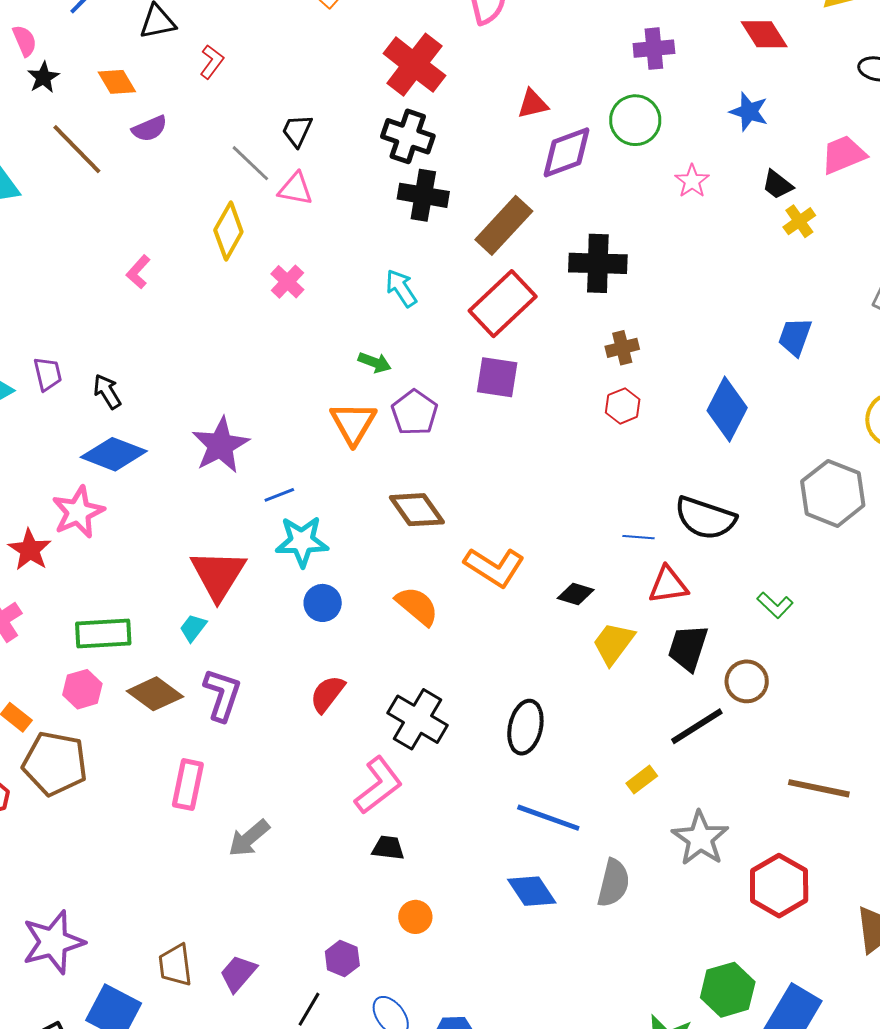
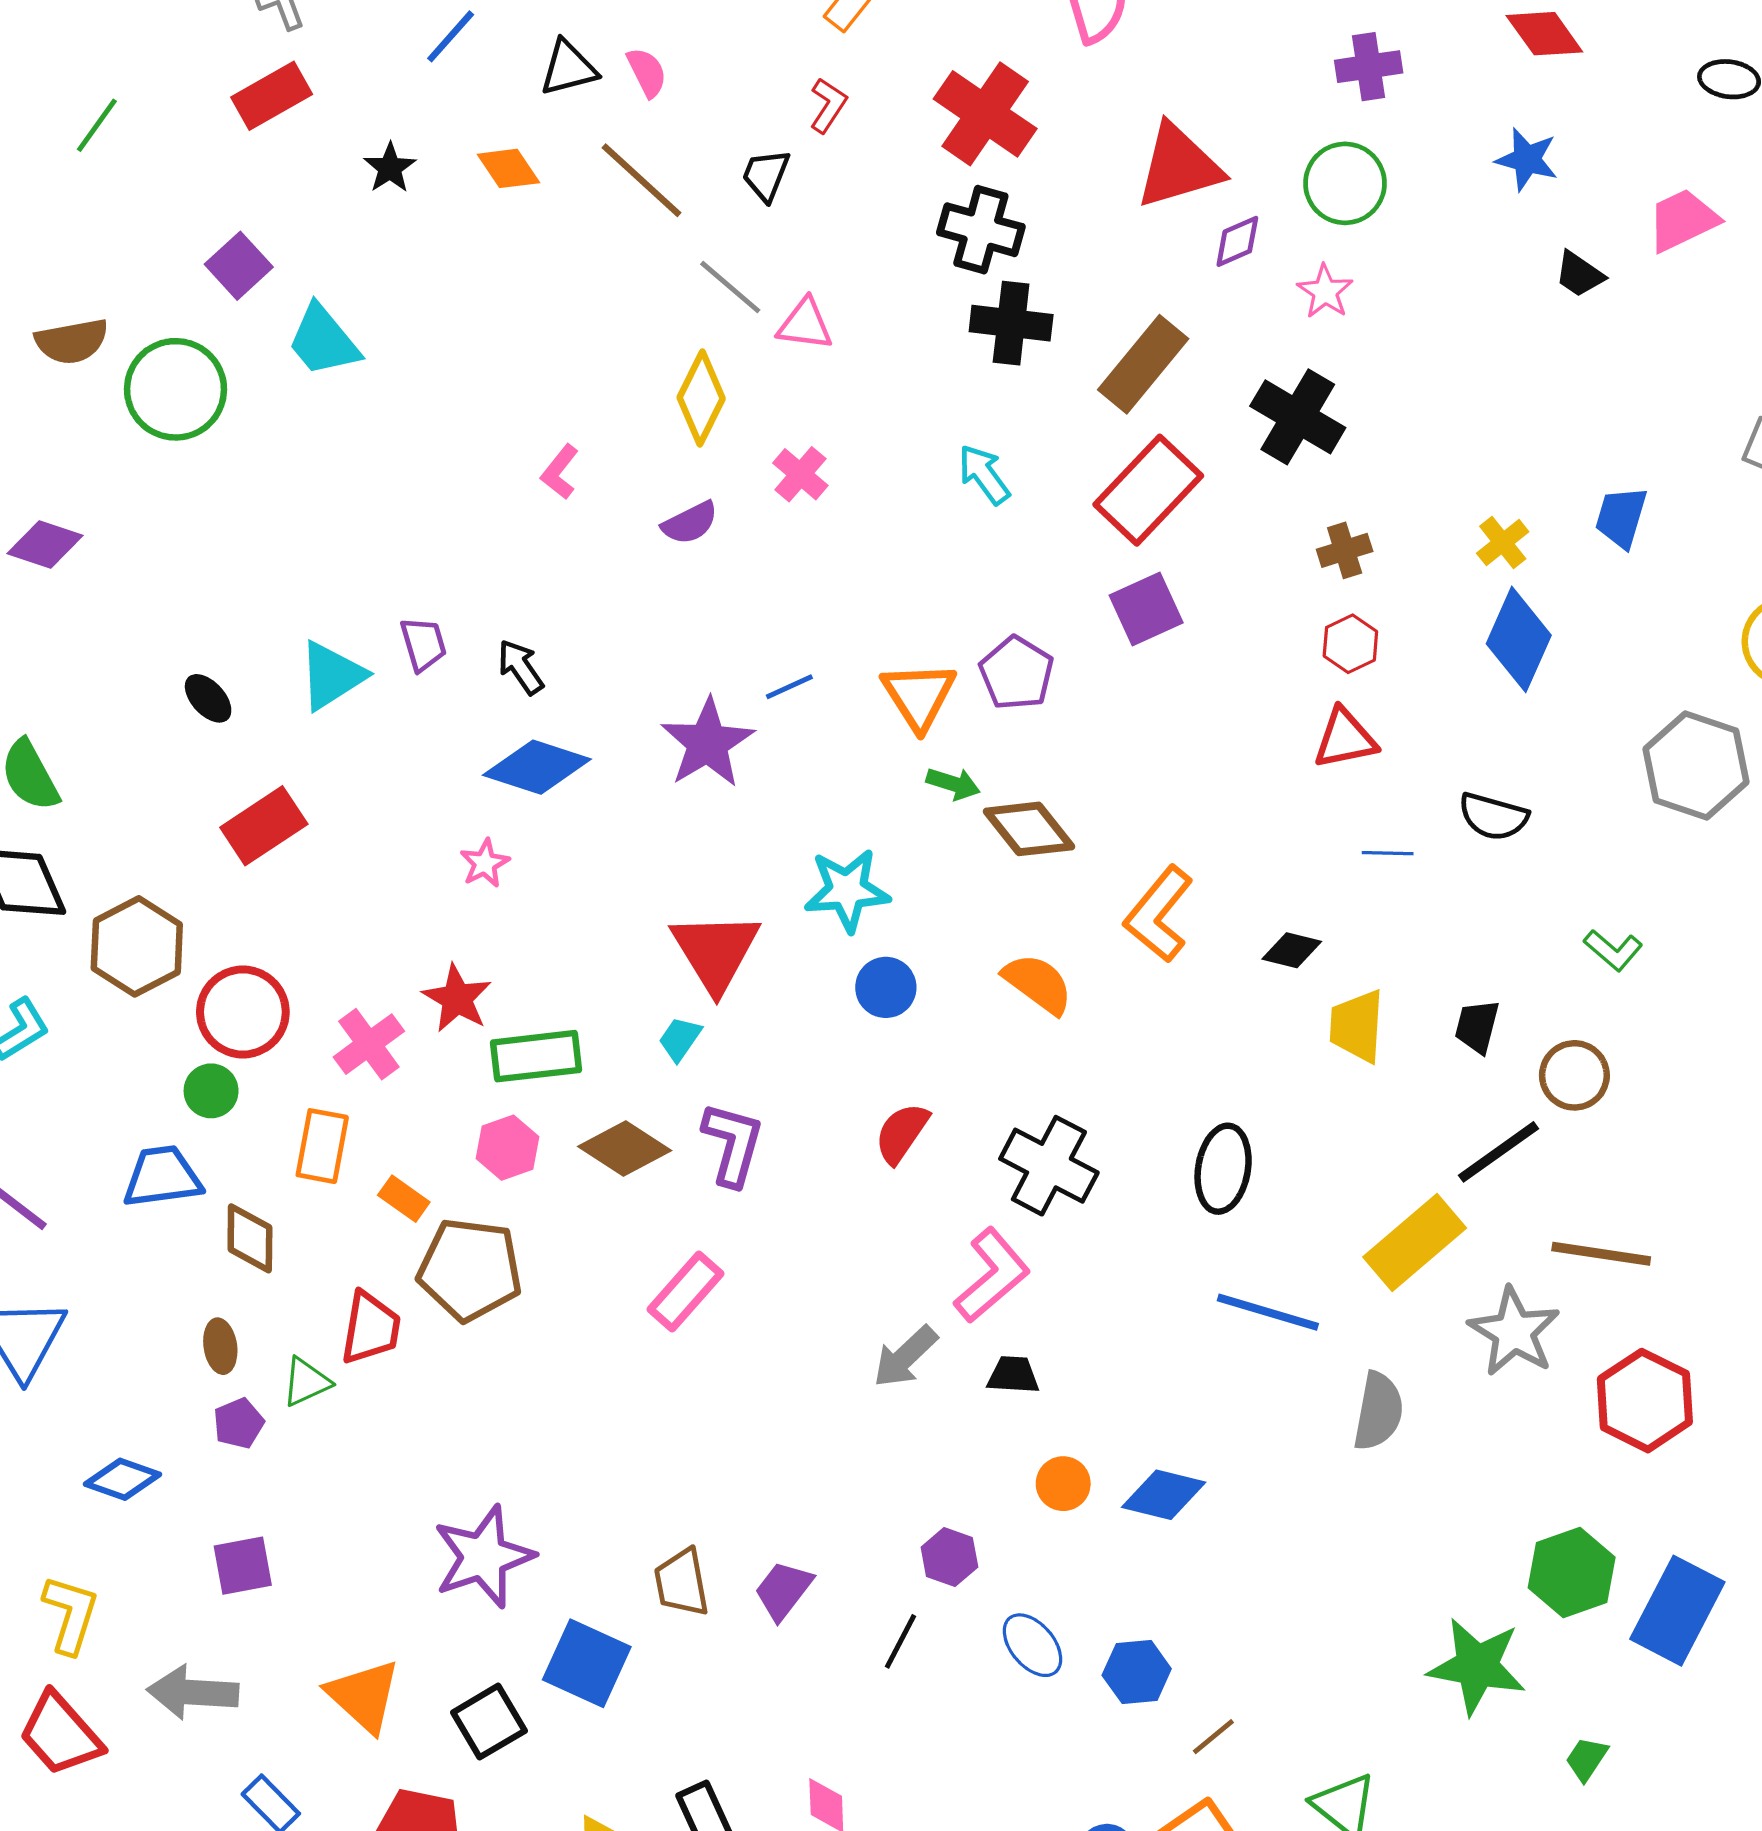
pink semicircle: (25, 41) -> (647, 72), moved
red L-shape: (212, 62) -> (828, 105), moved
red triangle: (533, 104) -> (1179, 166), size x1.8
purple semicircle: (150, 129) -> (690, 523), moved
black trapezoid: (297, 131) -> (766, 175), moved
brown line: (77, 149) -> (642, 180), moved
purple diamond: (566, 152) -> (1237, 241), size x0.6
pink star: (692, 181) -> (1325, 292), moved
yellow cross: (799, 221) -> (1503, 543), moved
black cross: (598, 263) -> (1298, 417), turned 32
green arrow: (375, 362) -> (953, 784), moved
purple square: (497, 377) -> (1146, 609), turned -30
blue line: (279, 495) -> (789, 687), moved
pink star: (78, 512) -> (485, 863), size x0.6
black semicircle: (705, 518) -> (1493, 817), size x0.7
red star: (30, 550) -> (457, 998), moved
orange L-shape: (494, 567) -> (1159, 914), turned 100
red triangle: (668, 585) -> (1345, 739), moved
yellow trapezoid: (613, 643) -> (1357, 1026), turned -30
black trapezoid: (688, 648) -> (1477, 1026), size x0.7
yellow rectangle: (642, 780) -> (1415, 1243), size x2.0
pink rectangle: (188, 785) -> (686, 1291), turned 33
brown line: (819, 788) -> (1601, 1254), moved
gray arrow: (249, 838) -> (905, 1357), moved
blue diamond: (532, 891) -> (1164, 1495), moved, turned -39

